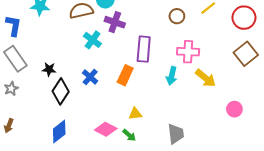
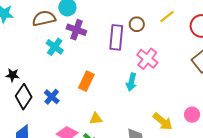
purple rectangle: (144, 49) -> (116, 37), moved
pink cross: (188, 52) -> (147, 59), turned 35
blue cross: (90, 77) -> (52, 97), moved
yellow arrow: (206, 78) -> (163, 121), moved

